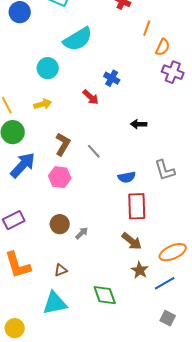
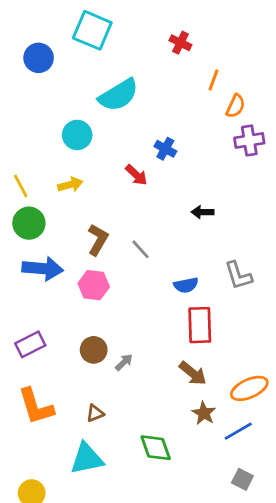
purple cross: (173, 72) -> (249, 140), turned -30
blue arrow: (23, 165) -> (43, 269), turned 52

